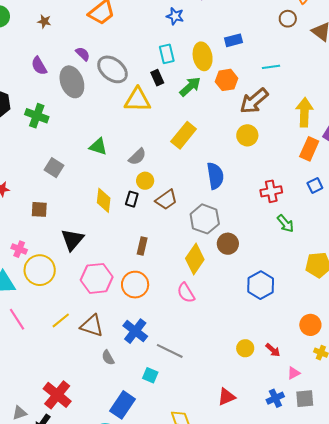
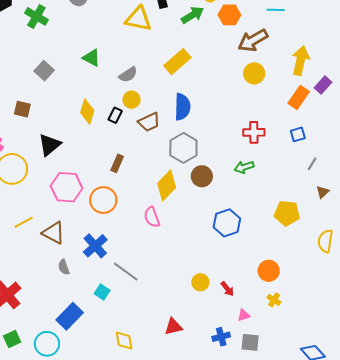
yellow circle: (247, 135) -> (254, 73), moved
blue semicircle: (215, 176) -> (182, 107), moved
green arrow: (285, 224) -> (244, 167), moved, turned 102

